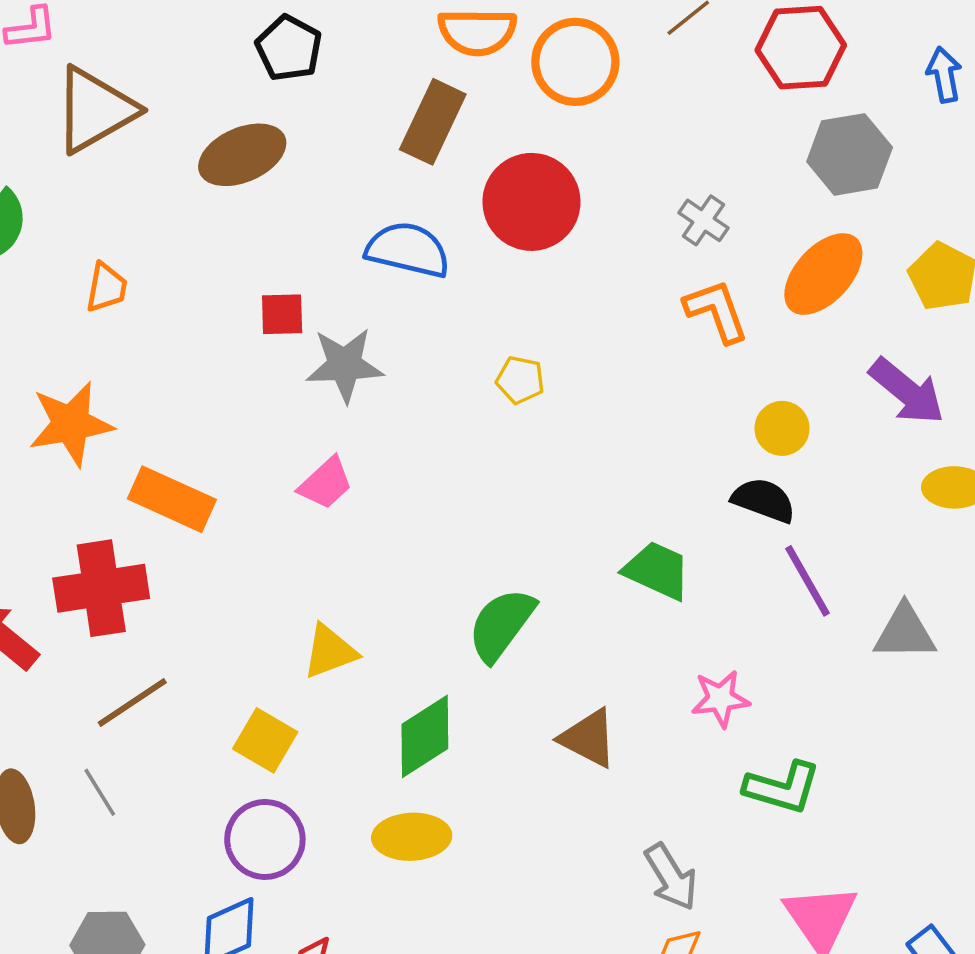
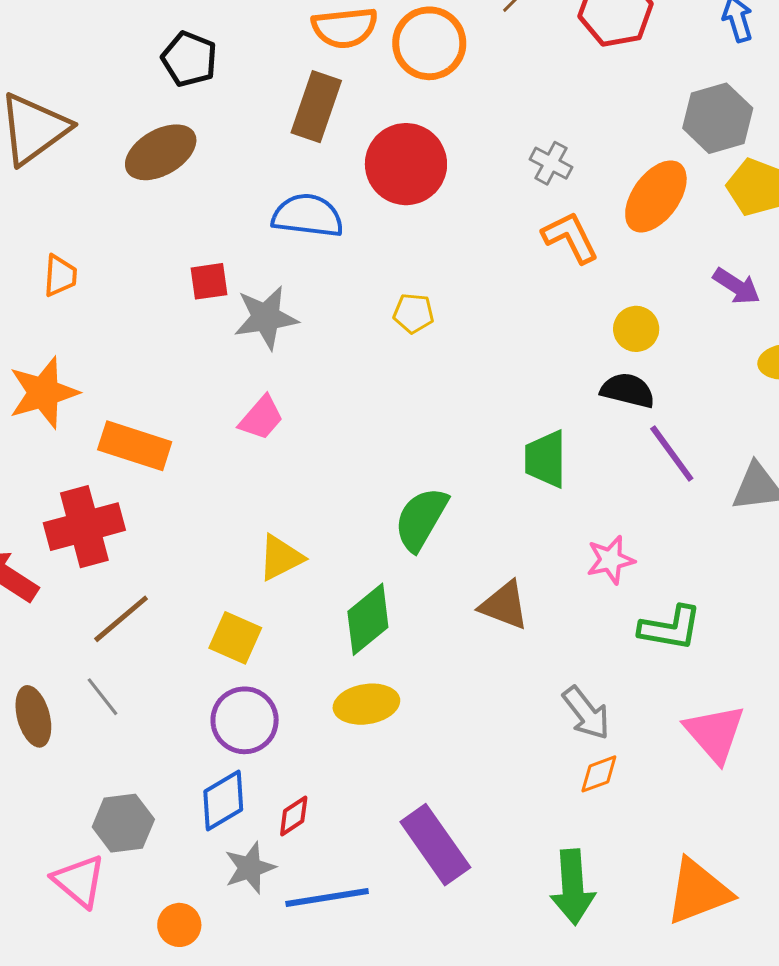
gray hexagon: (850, 154) -> (718, 118), moved
purple arrow: (907, 391) -> (737, 286), size x0.7
green trapezoid: (657, 570) -> (546, 459), turned -108

